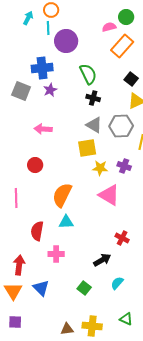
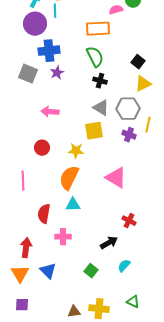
purple circle: (66, 41) -> (35, 24), moved
orange rectangle: (122, 46) -> (98, 29), moved, turned 45
purple cross: (124, 166) -> (129, 135), moved
yellow star: (100, 168) -> (76, 151), moved

